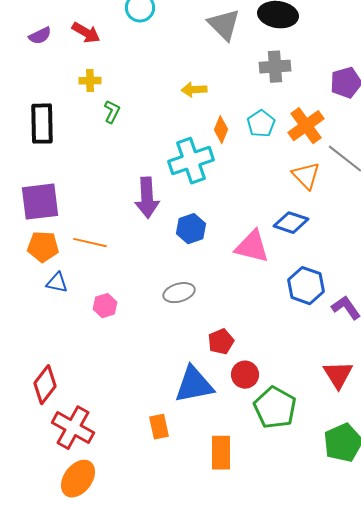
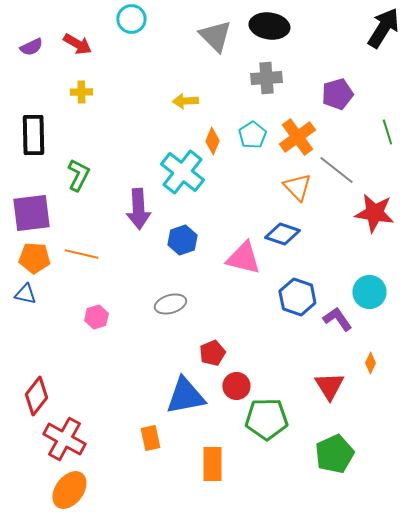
green L-shape: (112, 112) -> (78, 175), moved, size x1.4
cyan cross: (191, 161) -> (182, 172), turned -33
blue triangle: (57, 283) -> (25, 294), moved
green pentagon: (275, 408) -> (266, 419), turned -30

